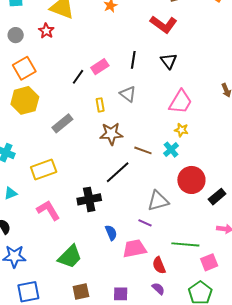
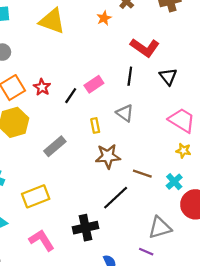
red L-shape: (164, 24) -> (145, 48), moved
red star: (46, 31) -> (42, 87), moved
pink trapezoid: (180, 102) -> (182, 120), turned -88
cyan cross: (171, 150) -> (174, 182), moved

